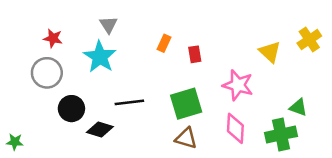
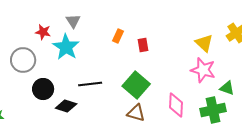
red star: (53, 38) -> (43, 32), moved
pink star: (238, 85) -> (203, 70), moved
green square: (186, 104) -> (136, 85), turned -32

